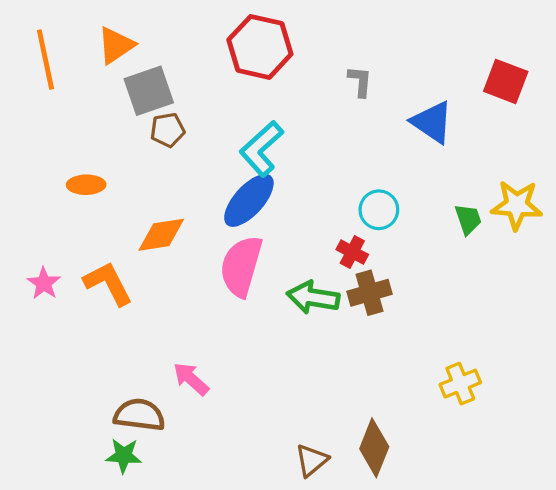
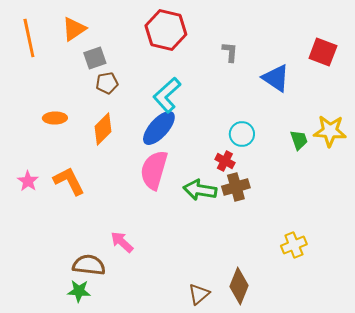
gray square: (149, 91) -> (95, 58), size x0.7
orange diamond: (161, 235) -> (103, 129), moved, turned -36

